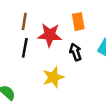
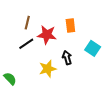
black line: (25, 48) -> (26, 44), turned 42
black arrow: (76, 52) -> (67, 58), moved

